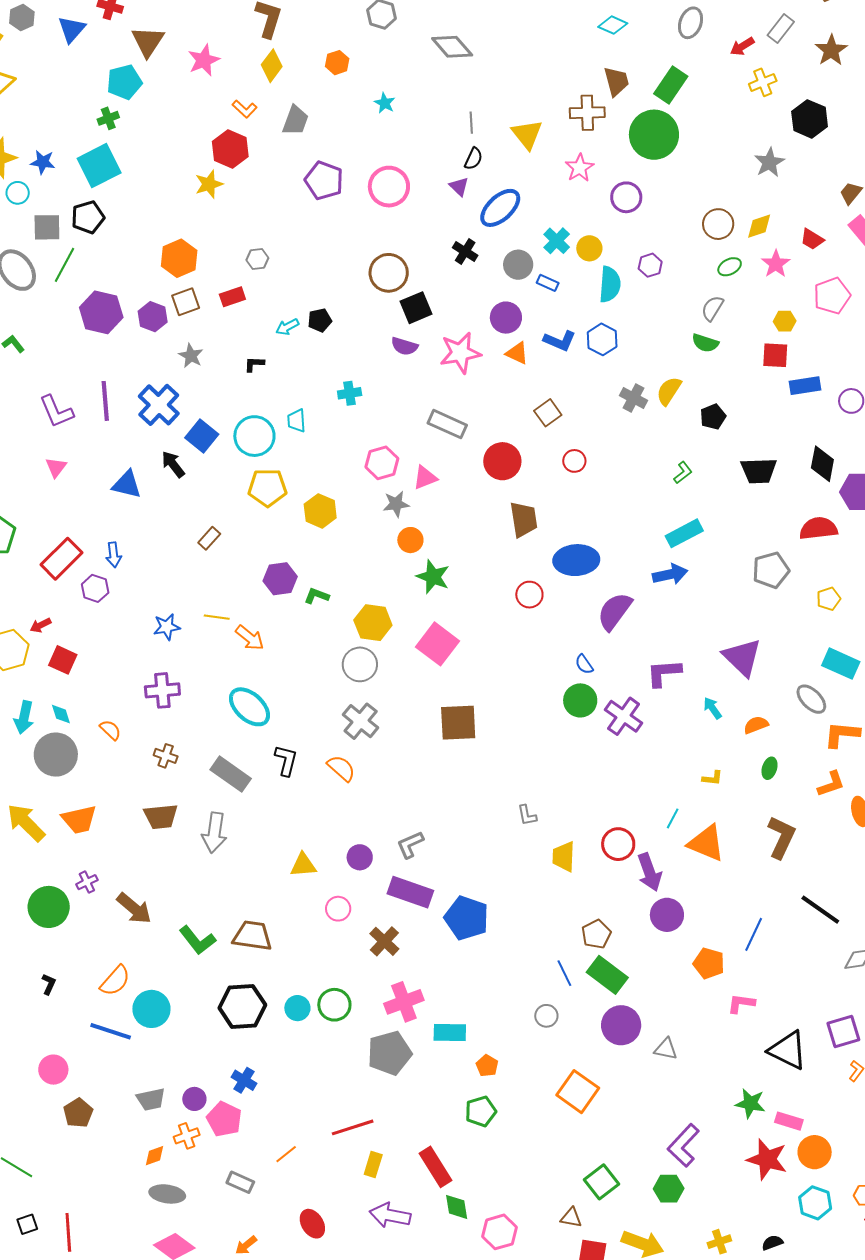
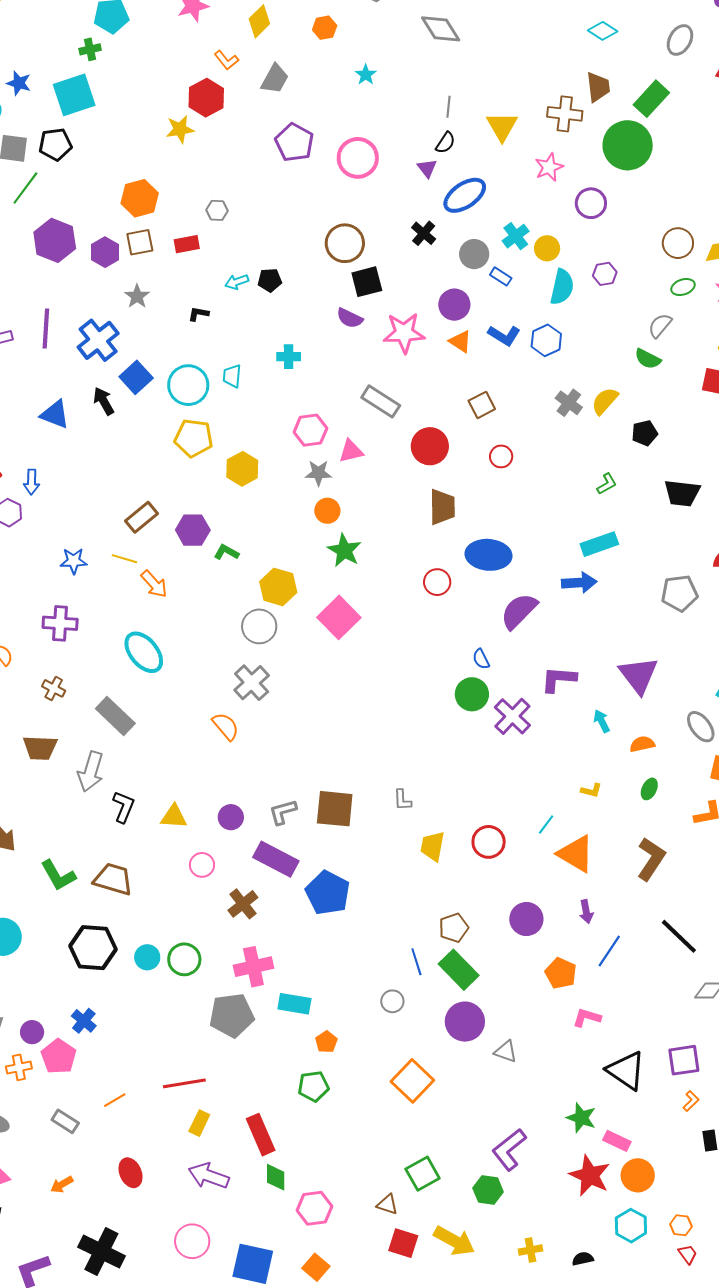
brown rectangle: (209, 538) -> (141, 517), moved, size x1.4
brown square: (458, 723) -> (335, 809), moved
black L-shape: (286, 760) -> (124, 807), moved
purple arrow: (649, 872) -> (586, 912), moved, size x0.6

